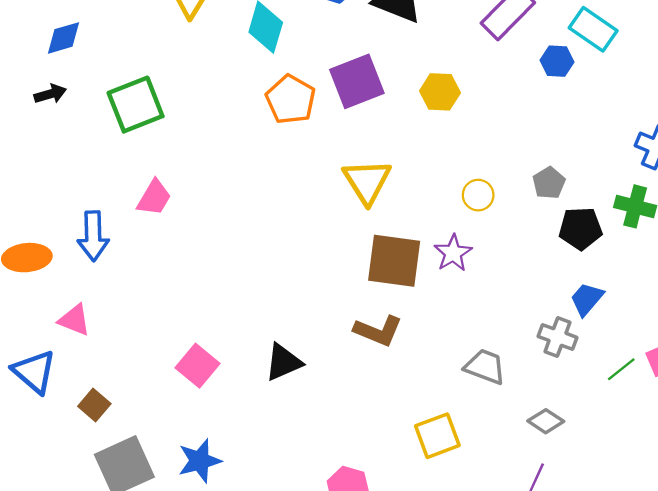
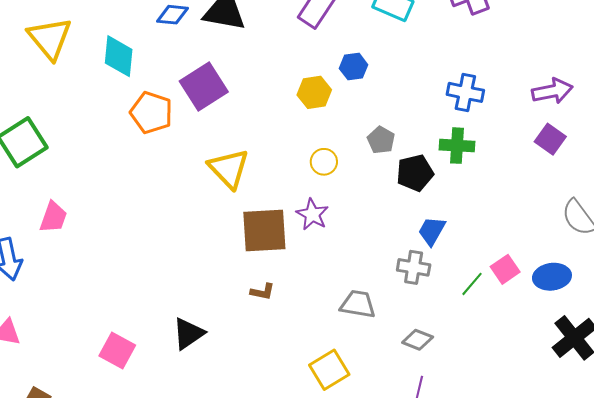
blue hexagon: (557, 61) -> (354, 67), moved
yellow hexagon: (440, 92) -> (314, 92), moved
brown L-shape: (378, 331) -> (262, 292), size x0.6

